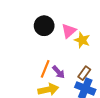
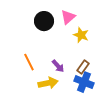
pink triangle: (69, 31) -> (68, 17), moved
orange line: (45, 69) -> (29, 62), moved, turned -48

